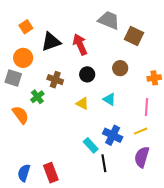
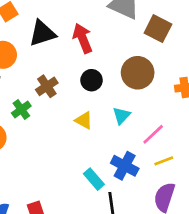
brown circle: (120, 68) -> (138, 73), size x1.5
brown cross: (55, 80) -> (47, 86), turned 35
cyan triangle: (109, 99) -> (121, 116), turned 40
pink line: (146, 107) -> (153, 134), moved, turned 42

